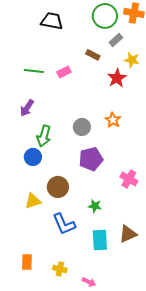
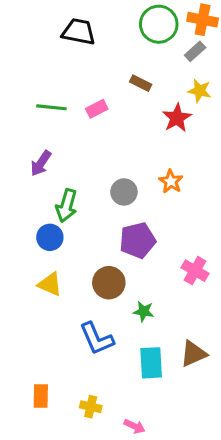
gray rectangle: (116, 40) -> (195, 51), moved
brown circle: (58, 187) -> (109, 283), moved
yellow triangle: (33, 201) -> (50, 284), moved, turned 42

